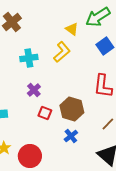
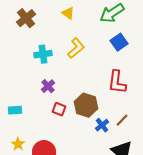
yellow triangle: (72, 29) -> (68, 13), moved
blue cross: (71, 136) -> (102, 125), moved

